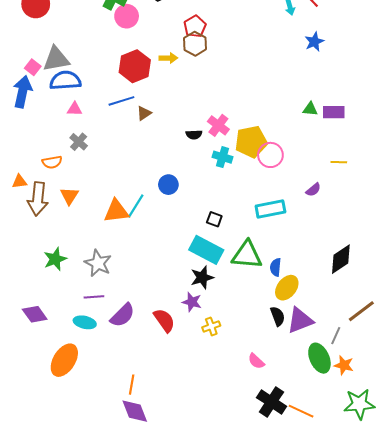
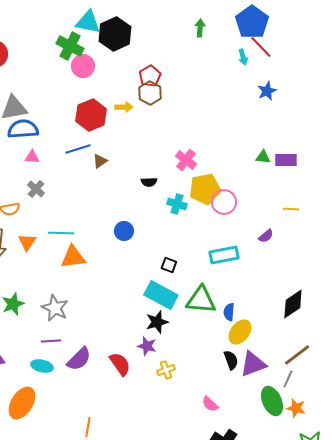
pink cross: (218, 125) -> (186, 160), moved
cyan line: (136, 206) -> (61, 233), moved, turned 60
brown line: (361, 311) -> (297, 355), moved

